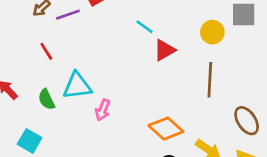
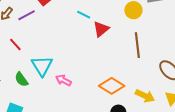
cyan triangle: (77, 86) -> (42, 66), turned -45
pink arrow: (103, 110) -> (63, 80), turned 105

